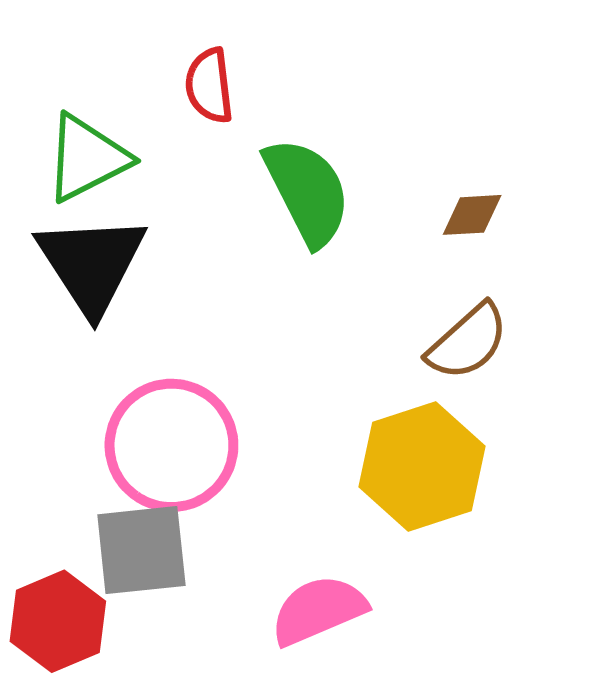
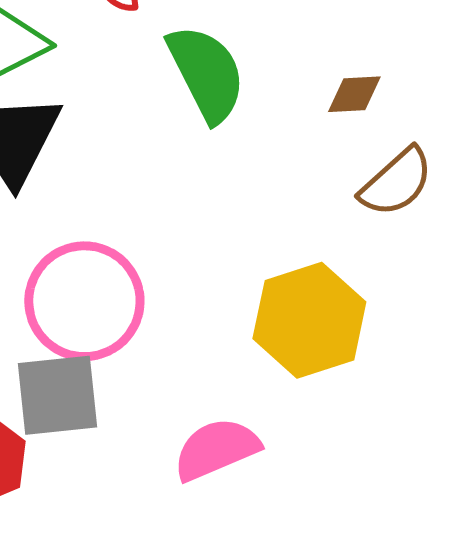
brown semicircle: (468, 342) -> (396, 182), moved

